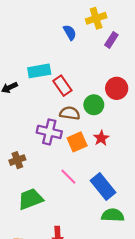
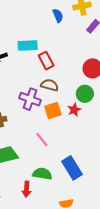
green circle: (94, 105) -> (85, 94), moved
blue rectangle: (103, 187) -> (72, 168), moved
green semicircle: (113, 215) -> (42, 174), moved

